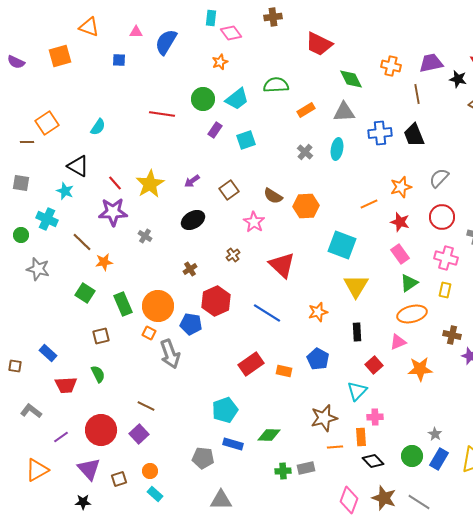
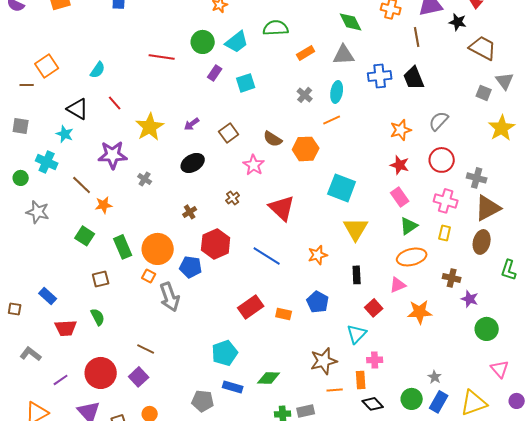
red line: (115, 183) -> (115, 103), moved
orange line: (369, 204) -> (332, 120), moved

